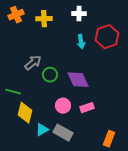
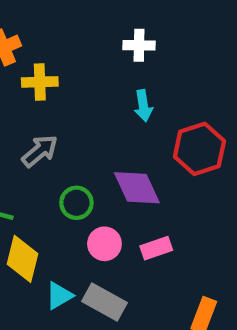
yellow cross: (44, 19) -> (40, 82), moved
red hexagon: (107, 37) -> (199, 149), moved
green circle: (50, 75) -> (76, 203), moved

